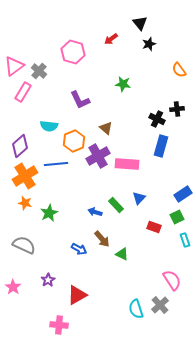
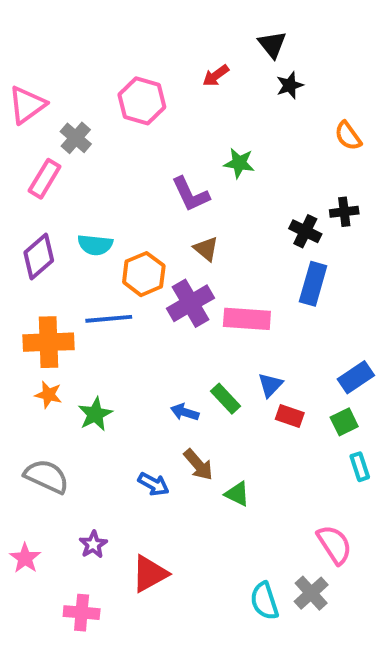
pink triangle: (14, 66) -> (27, 105), moved
purple L-shape: (80, 100) -> (190, 194), moved
purple diamond: (20, 146) -> (39, 257), moved
orange cross: (25, 176) -> (48, 342), turned 30
red rectangle: (154, 227) -> (290, 416), moved
pink cross: (59, 325) -> (82, 613), moved

